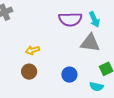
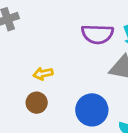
blue circle: (69, 75) -> (92, 110), size x1.5

